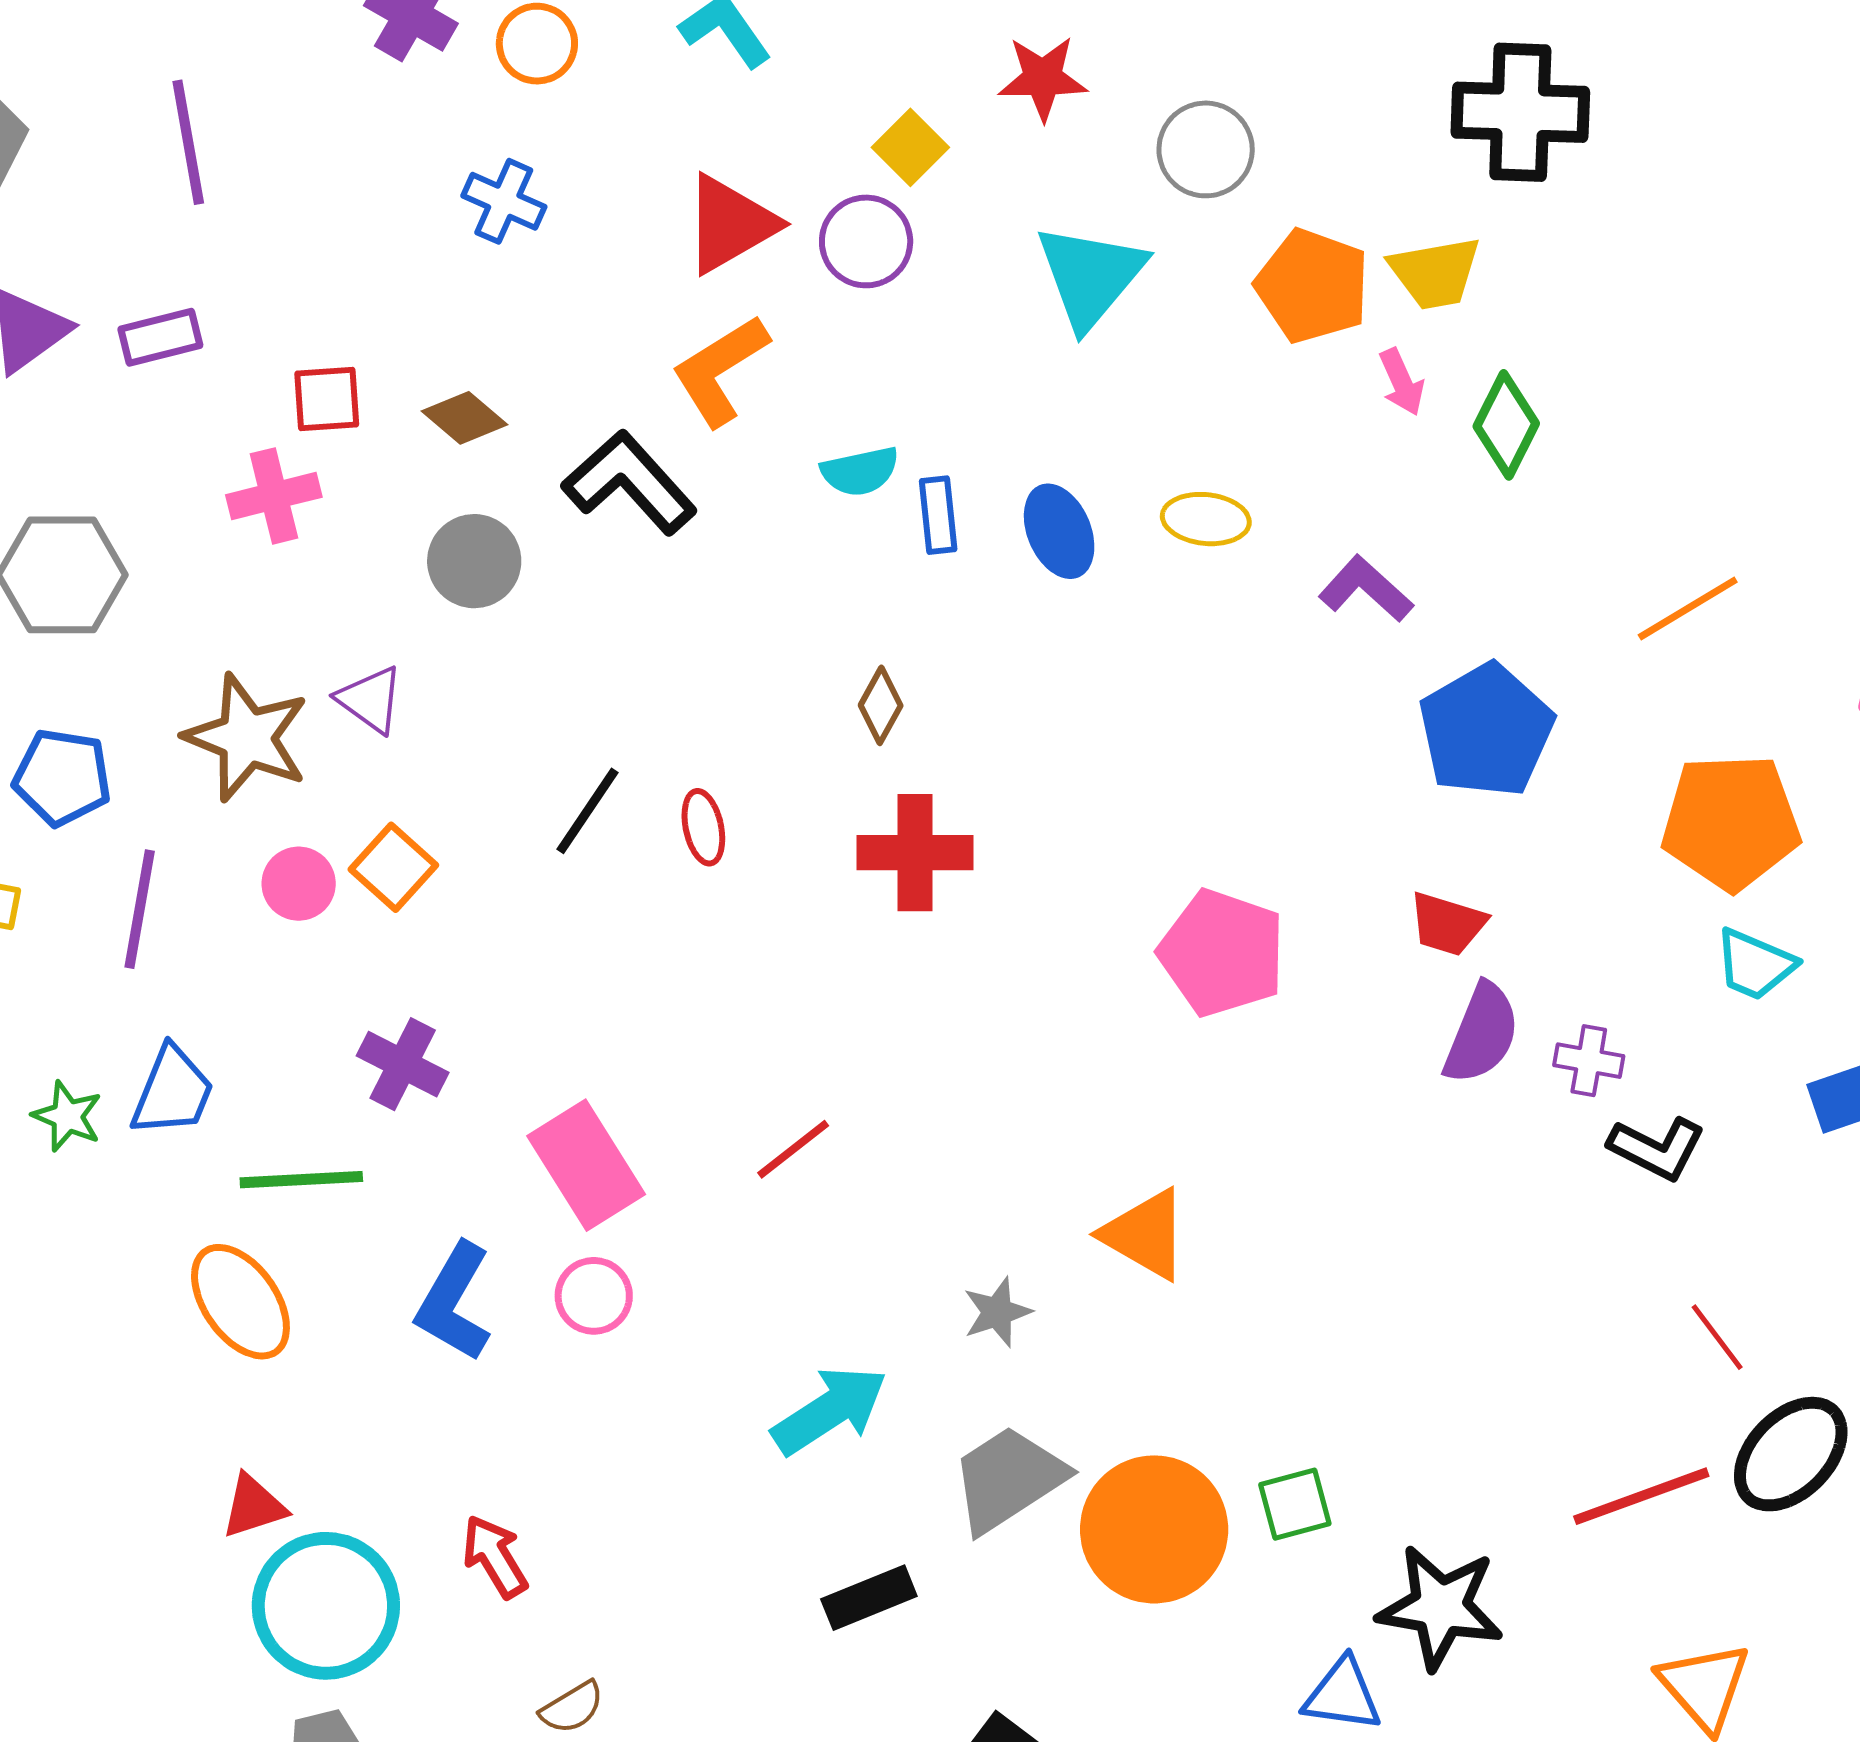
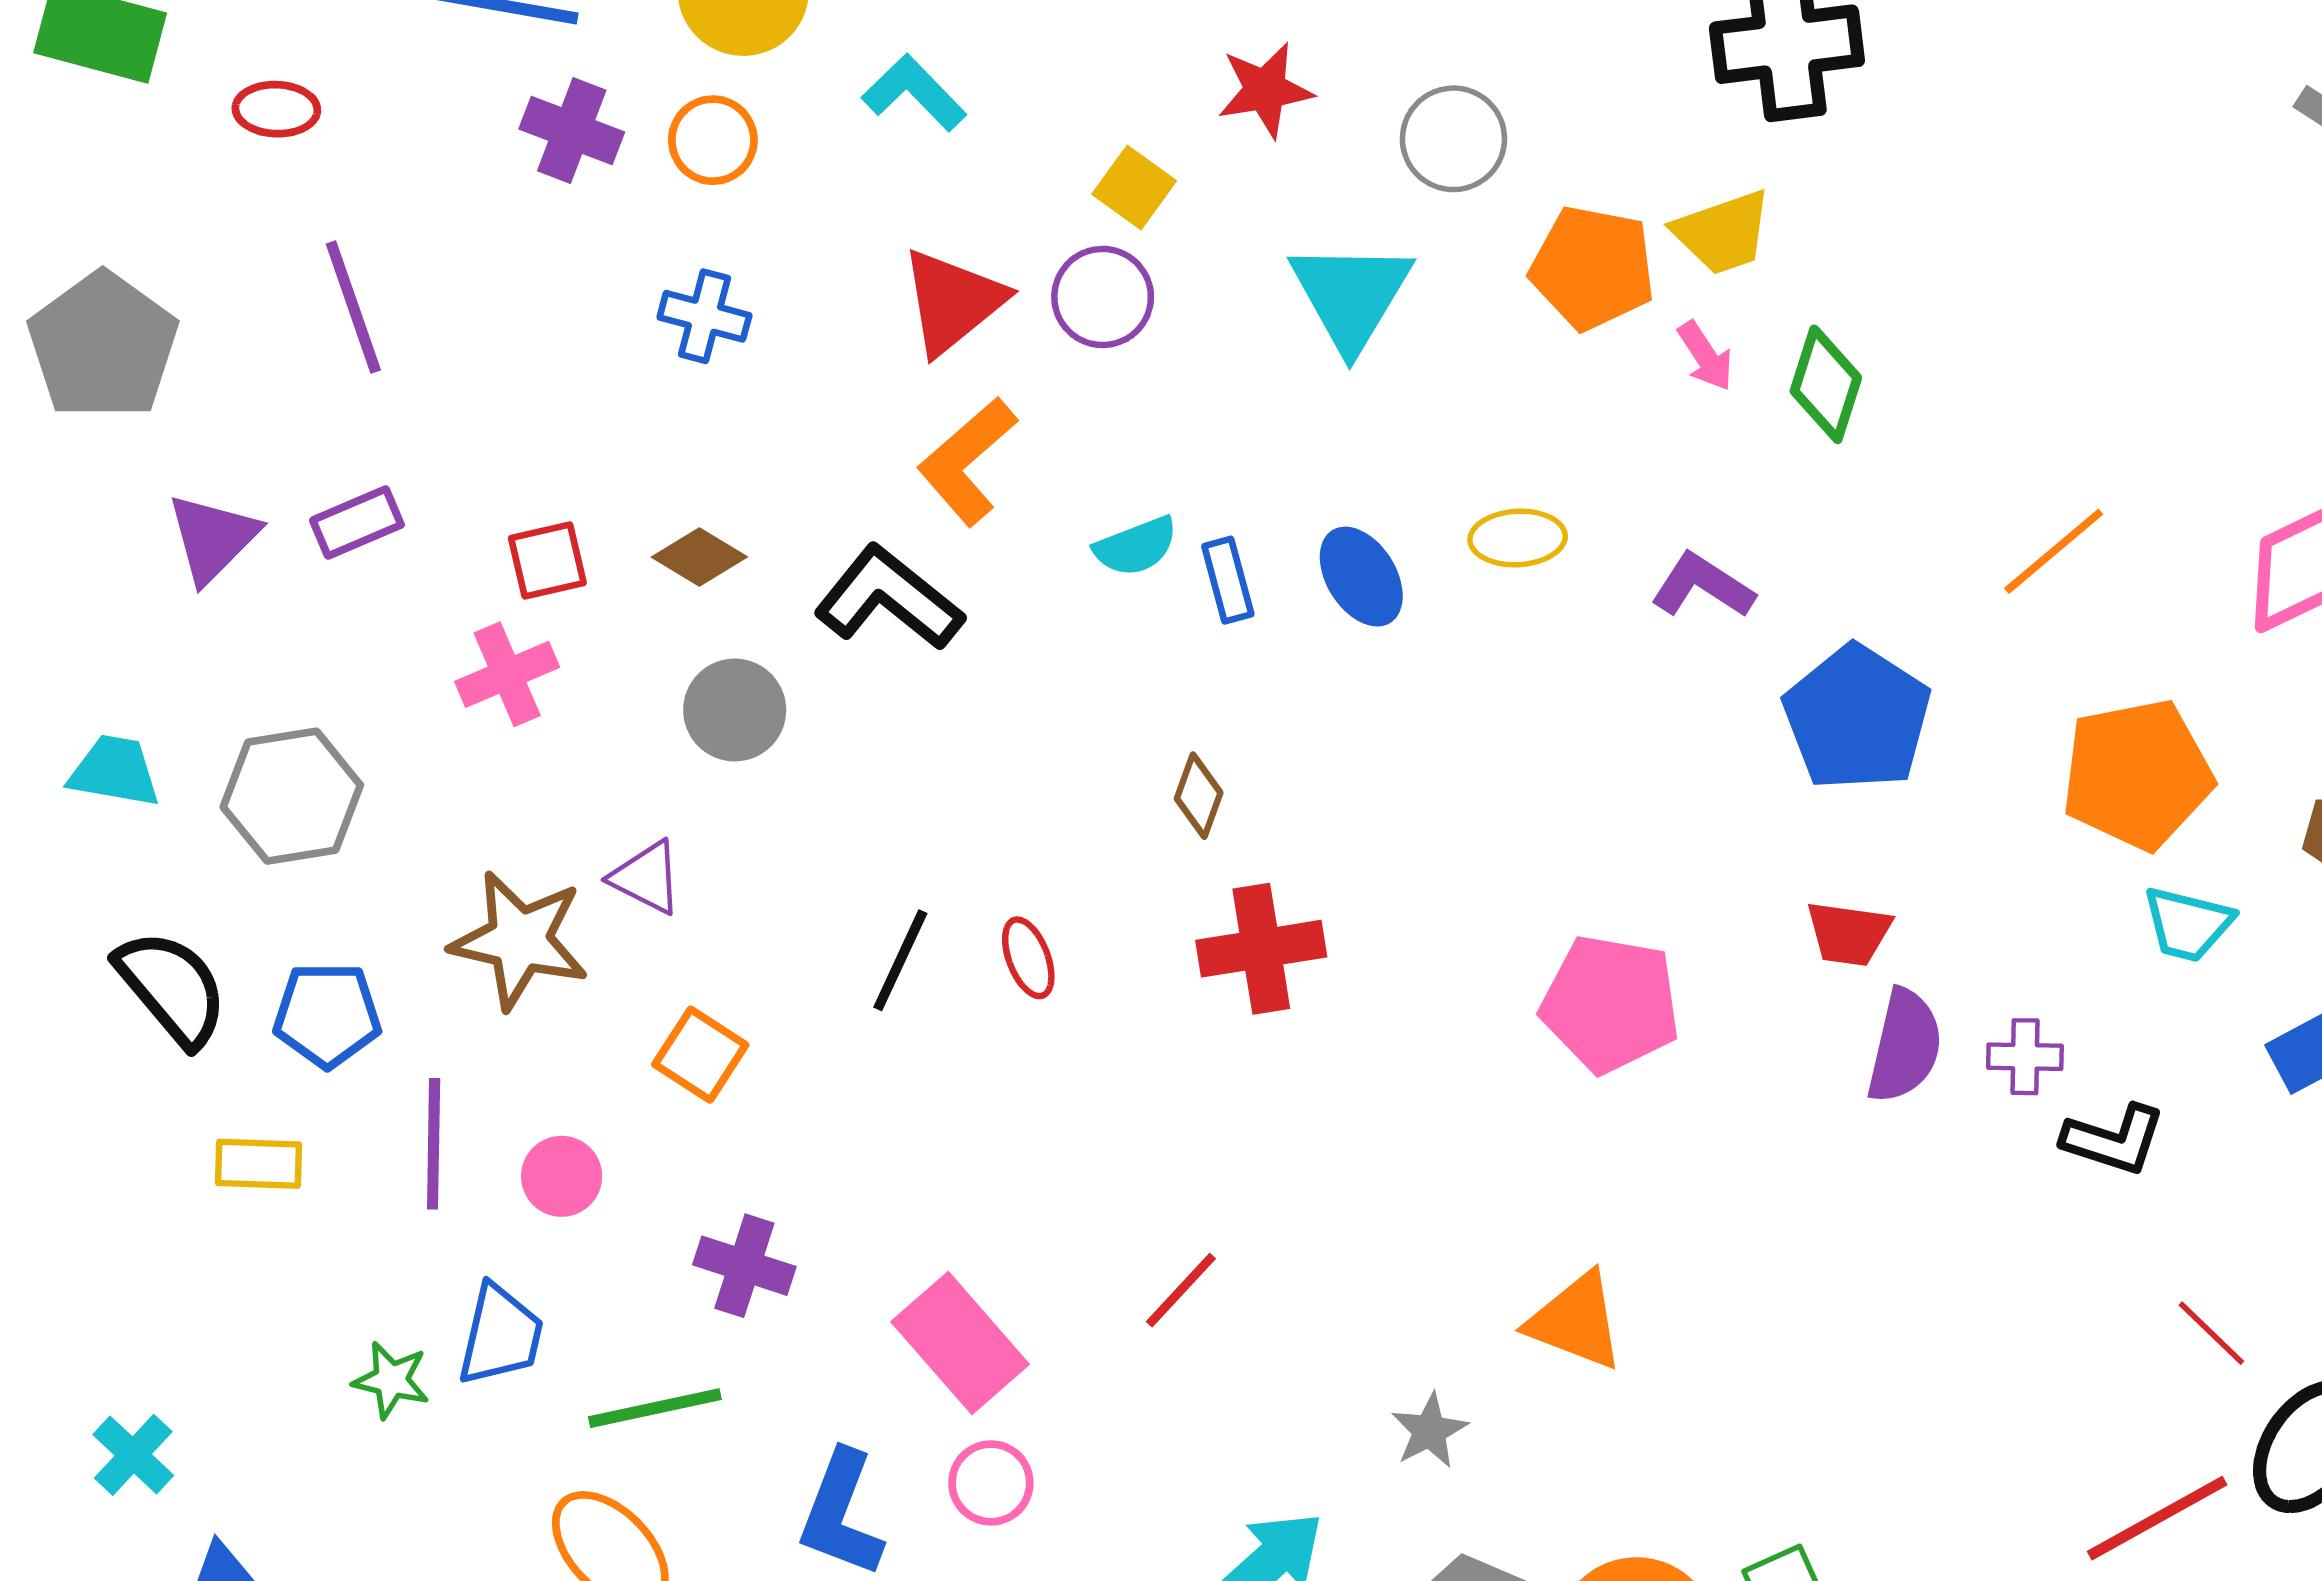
pink circle: (299, 884) -> (562, 1176), moved

